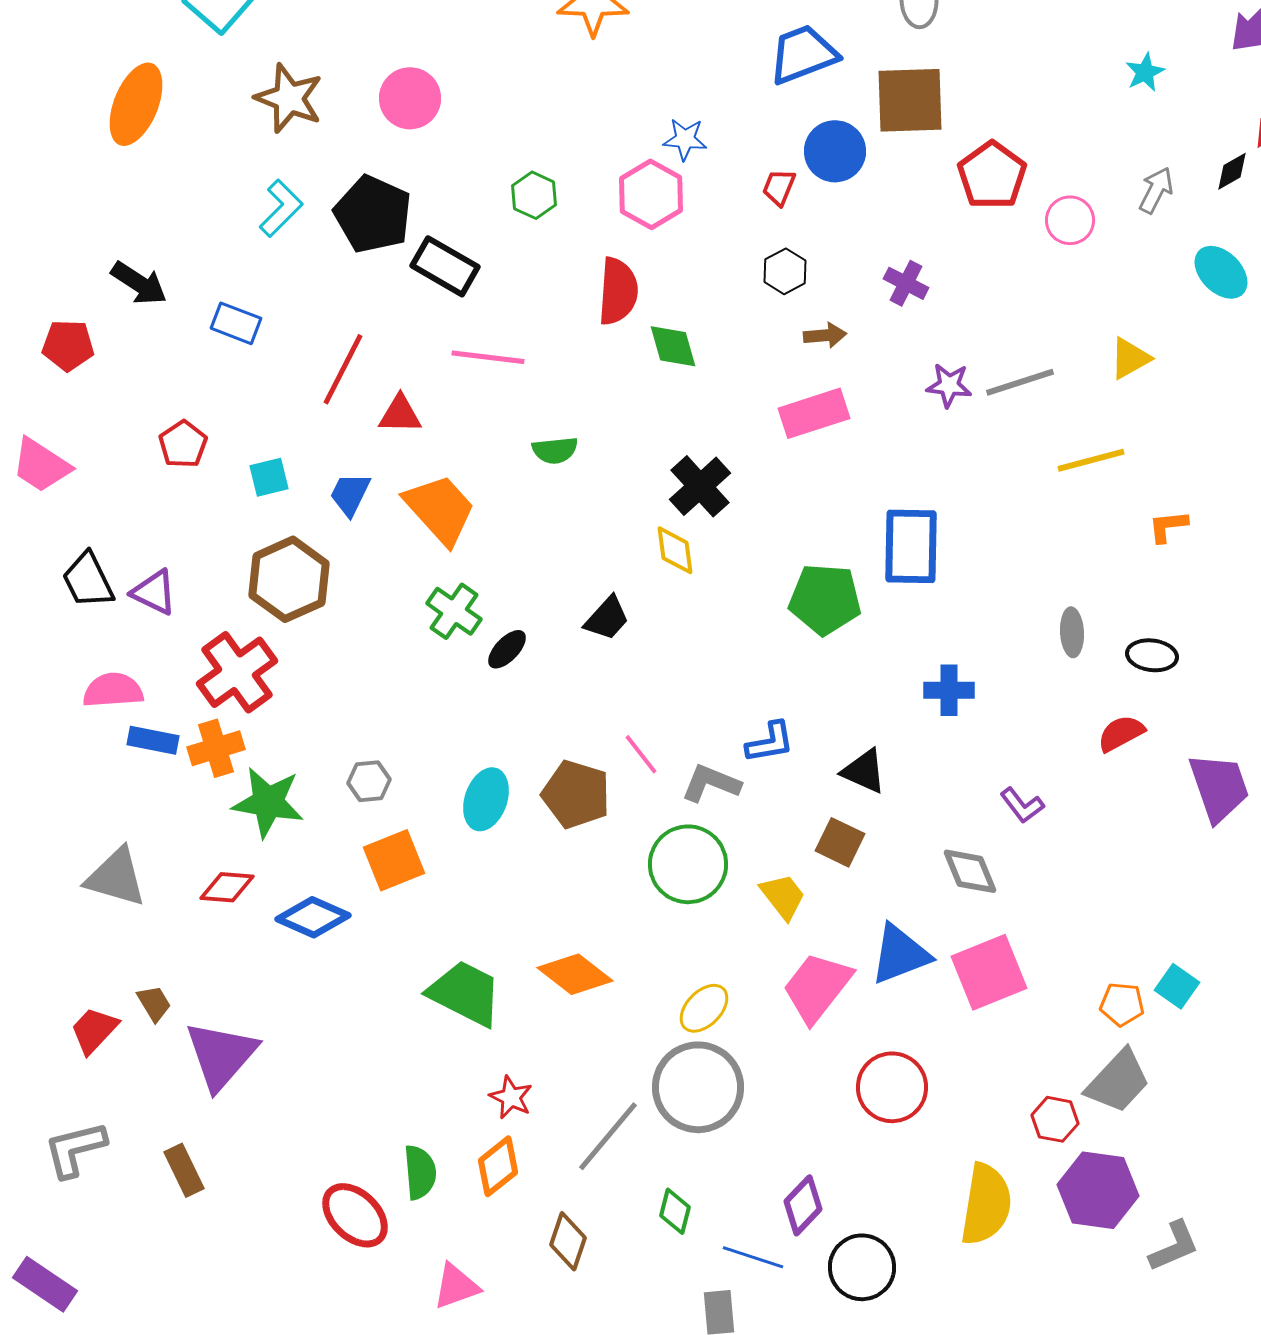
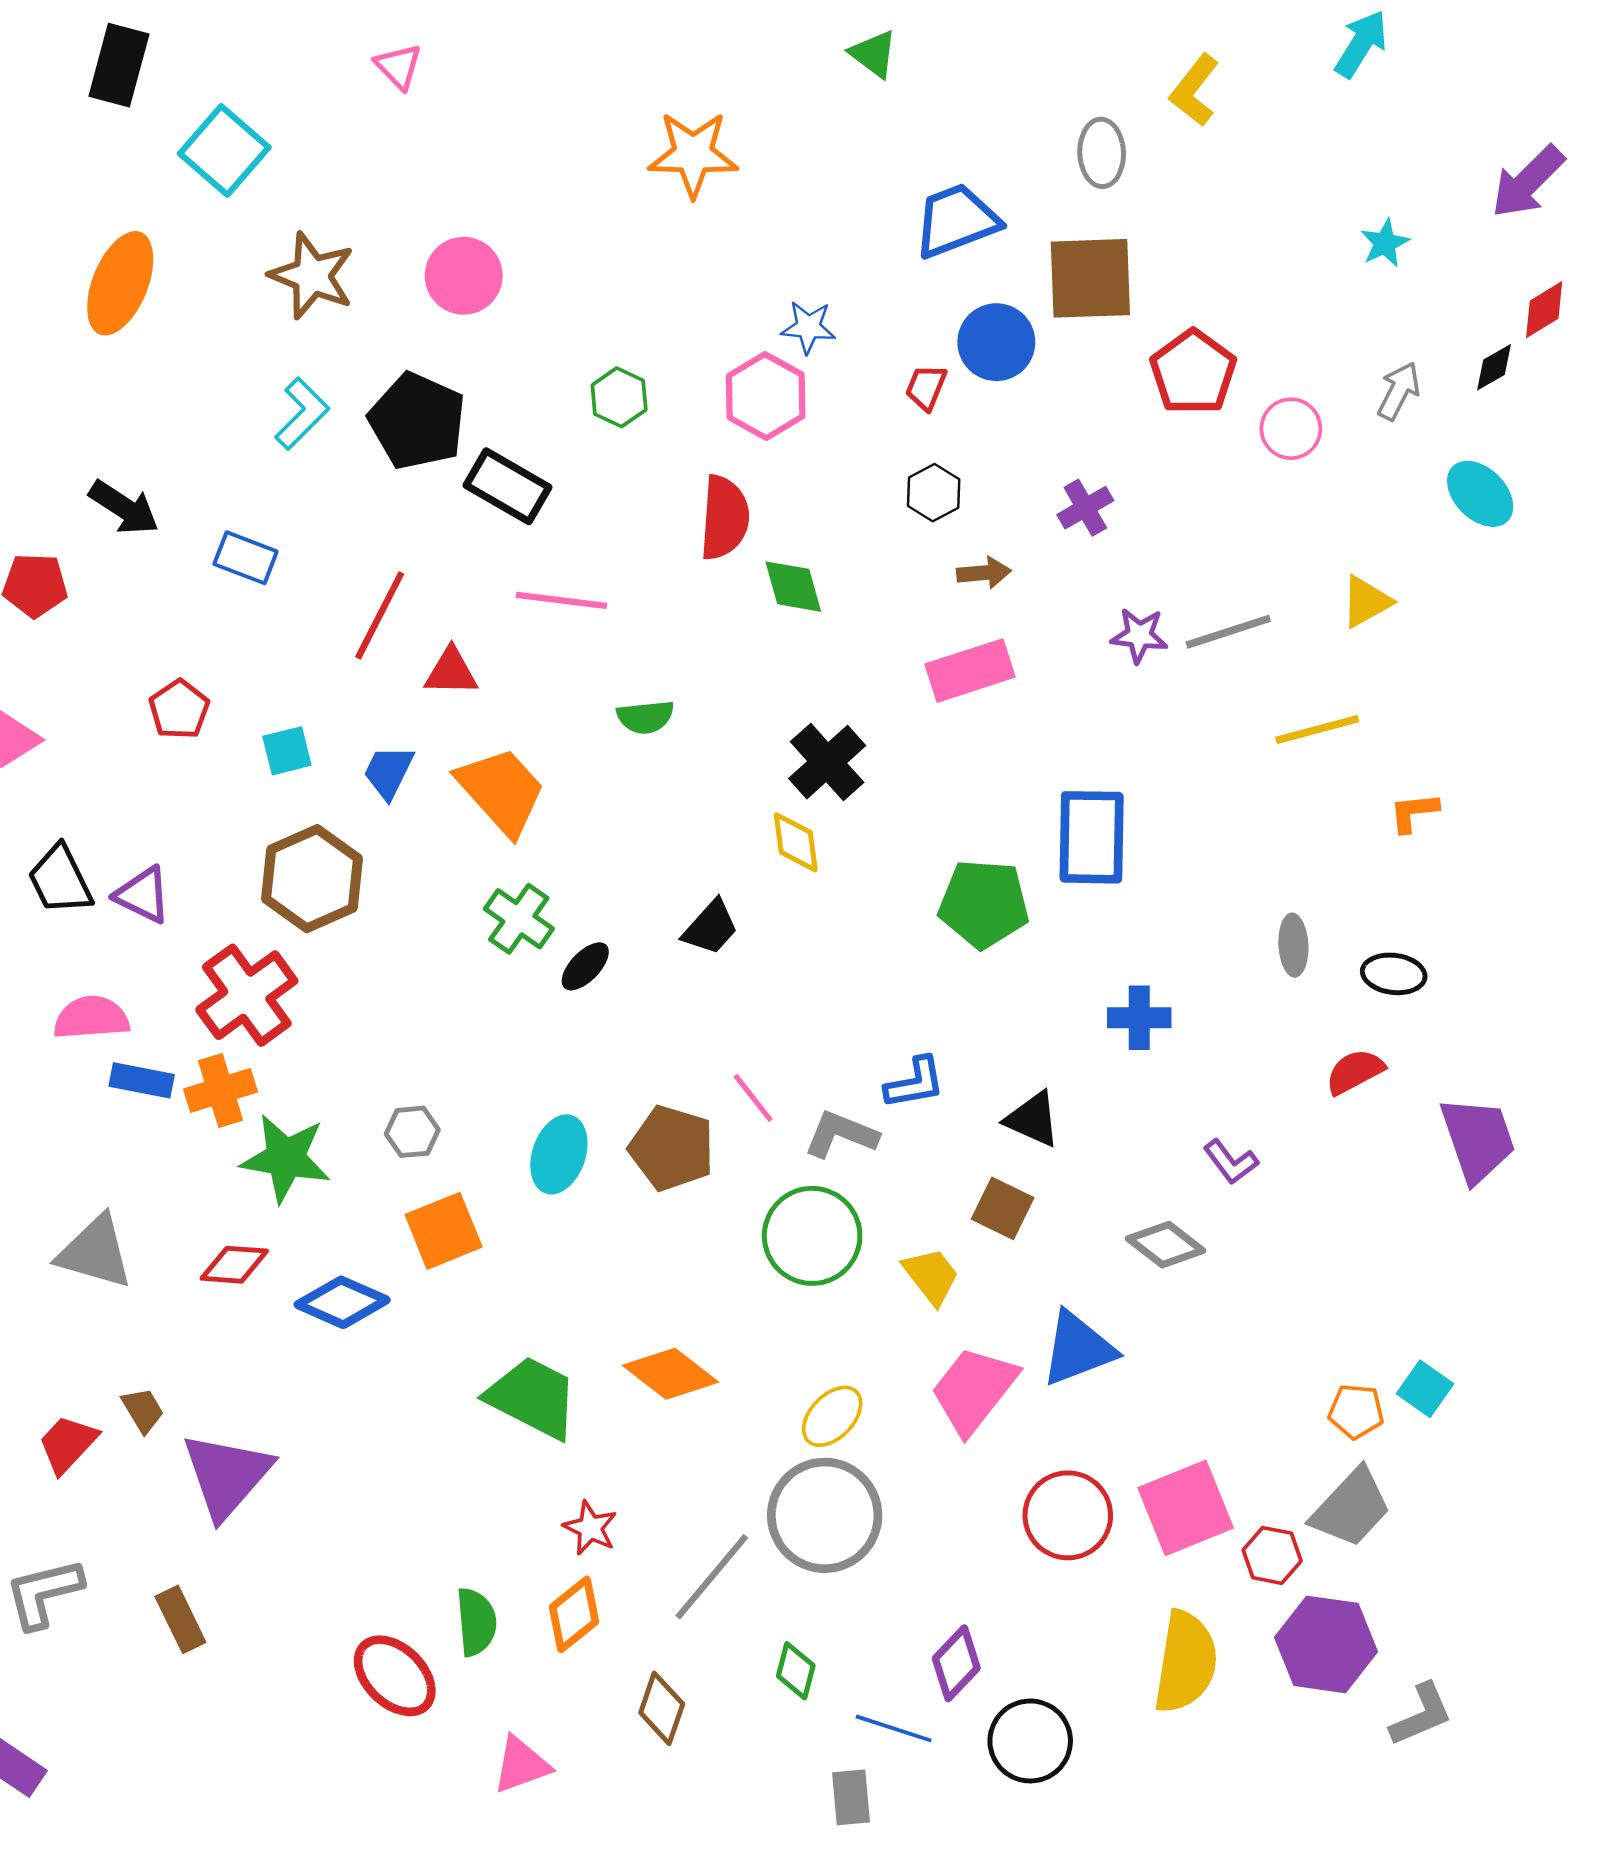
purple cross: (906, 283) -> (1085, 508), turned 33
gray diamond: (970, 871) -> (1166, 1245), turned -30
pink square: (989, 972) -> (1186, 1508), moved

